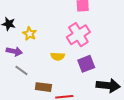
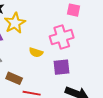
yellow star: (30, 34) -> (15, 23), size x1.5

